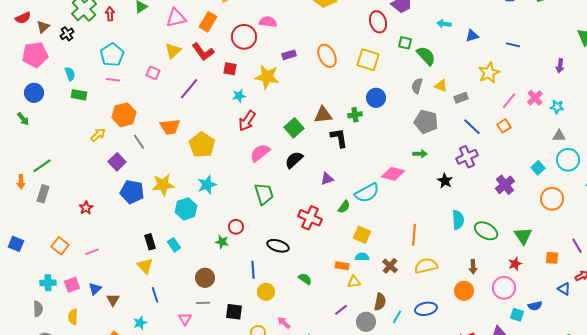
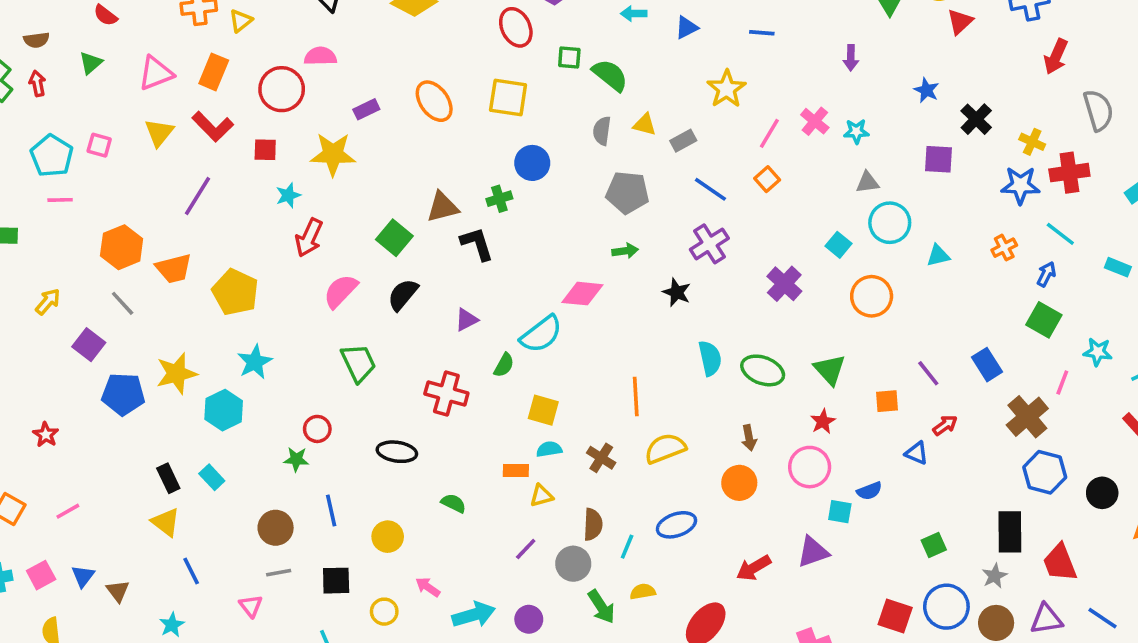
pink square: (153, 73) -> (99, 145), moved
orange hexagon: (124, 115) -> (122, 247), moved
blue line: (253, 270) -> (331, 510), moved

